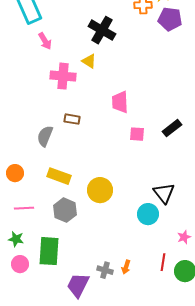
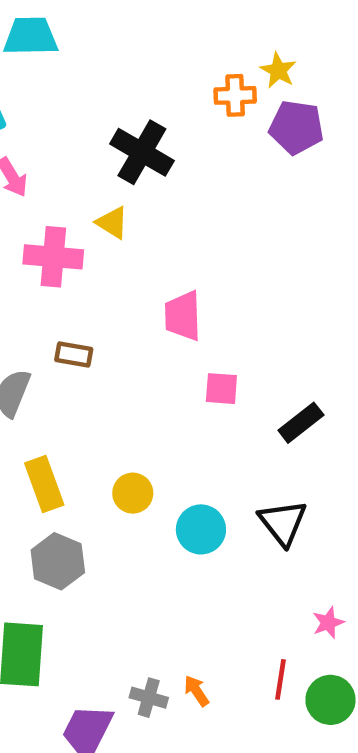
black rectangle: (172, 128) -> (301, 423), moved
yellow rectangle: (59, 176) -> (44, 484), turned 50
yellow circle: (100, 190) -> (133, 493), moved, size x0.7
cyan circle: (148, 214) -> (201, 529), moved
orange arrow: (126, 267) -> (196, 691), turned 128

